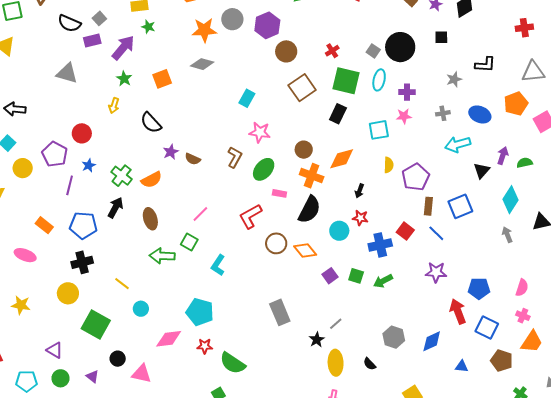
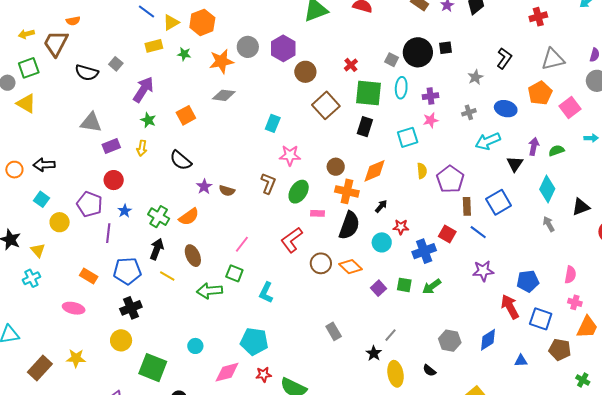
green star: (148, 27) -> (184, 54), moved
black square: (441, 37) -> (445, 48), moved
purple rectangle: (92, 40) -> (111, 146), moved
black L-shape: (485, 65) -> (504, 58), turned -50
black arrow: (359, 191) -> (381, 206), moved, turned -152
yellow line: (122, 284) -> (167, 276), moved
gray rectangle: (280, 312) -> (334, 331), size x0.7

